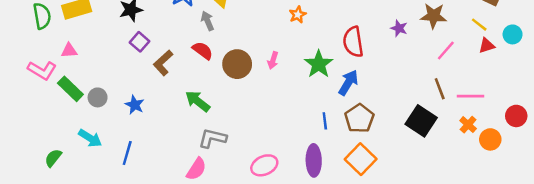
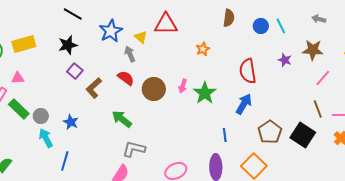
green star: (319, 64) -> (205, 93), moved
brown pentagon: (359, 118) -> (270, 132), moved
cyan arrow: (90, 138) -> (46, 138), moved, turned -150

